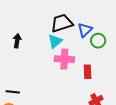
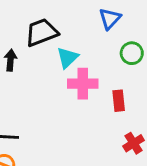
black trapezoid: (62, 23) -> (42, 32), moved
blue triangle: (85, 30) -> (110, 19), moved

